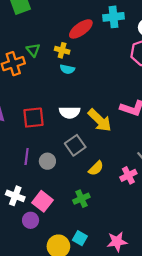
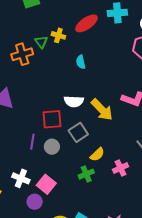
yellow cross: (62, 50) -> (58, 35), moved
cyan semicircle: (67, 69) -> (81, 62), moved, turned 64
red square: (33, 118) -> (52, 119), moved
pink cross: (128, 175) -> (120, 168), moved
green cross: (81, 199) -> (86, 174), moved

